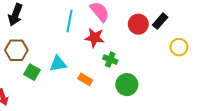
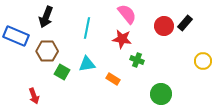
cyan line: (70, 21) -> (87, 28), moved
yellow circle: (179, 47) -> (203, 61), moved
green circle: (127, 85) -> (161, 94), moved

